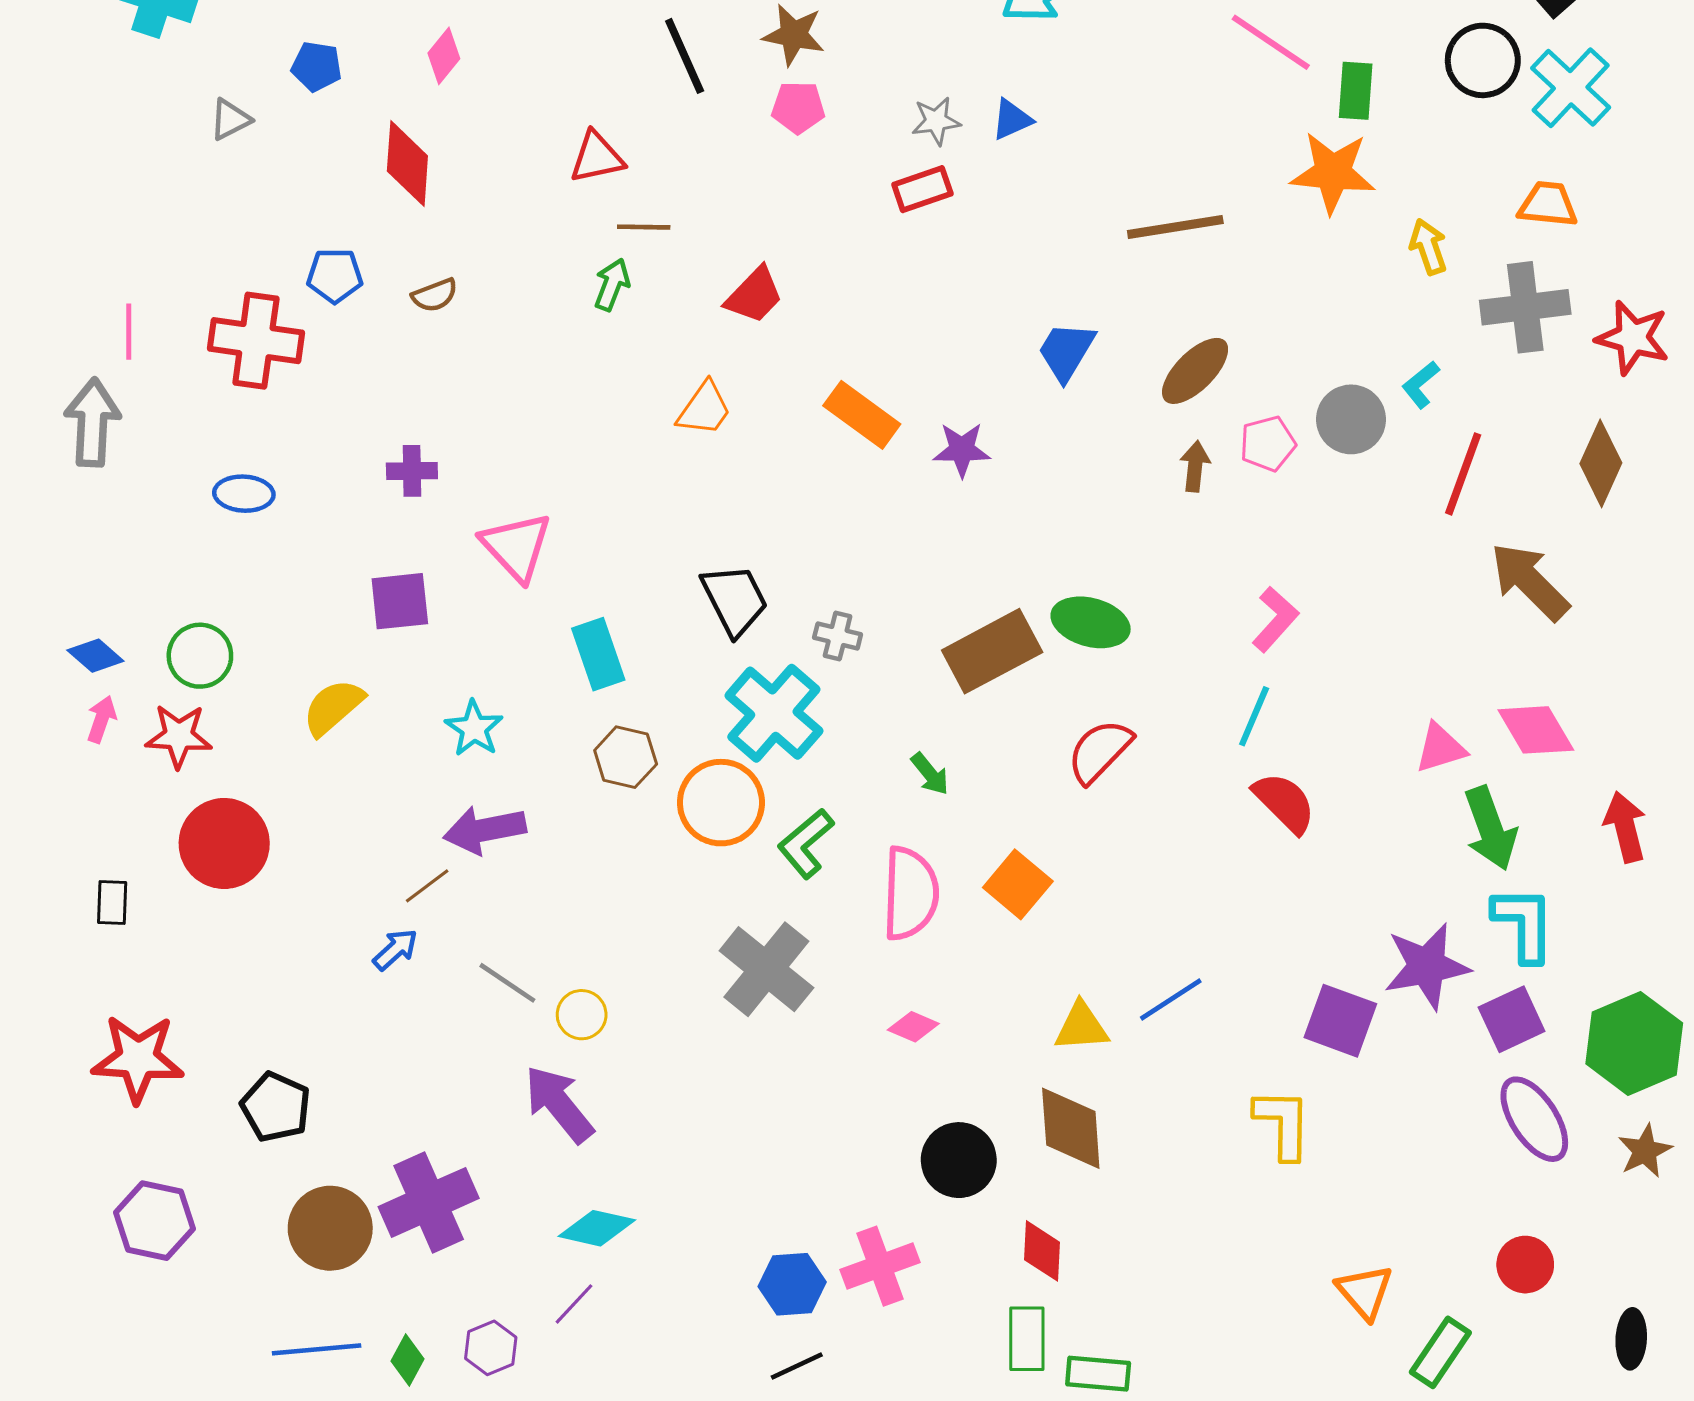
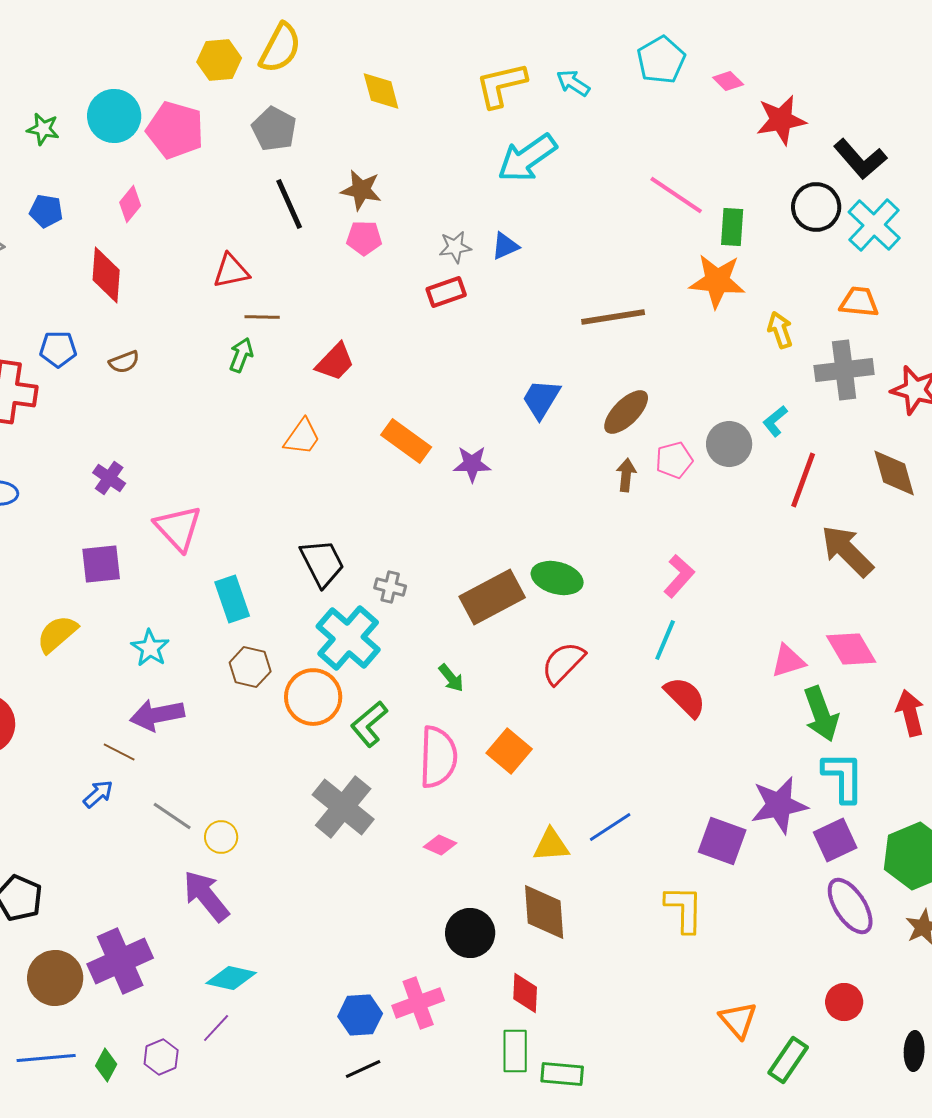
brown diamond: (1601, 463) -> (894, 473), turned -40
purple cross: (412, 471) -> (109, 478), turned 36
brown line: (427, 886) -> (119, 752), turned 64

